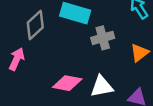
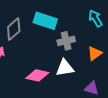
white triangle: (102, 86) -> (65, 68), moved

